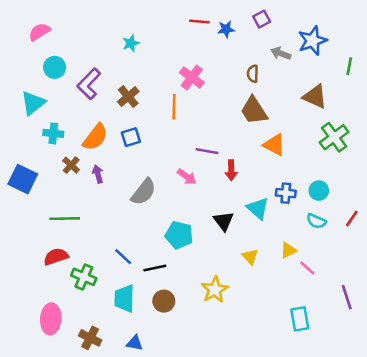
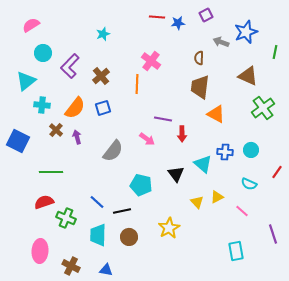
brown trapezoid: (254, 111) -> (200, 87), turned 40
cyan semicircle: (316, 221) -> (249, 184), moved
yellow triangle: (288, 250) -> (217, 197), moved

